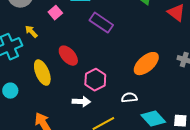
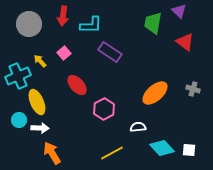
pink square: (55, 13) -> (64, 53), moved
yellow ellipse: (42, 73) -> (37, 102), moved
white arrow: (81, 102) -> (40, 128), moved

